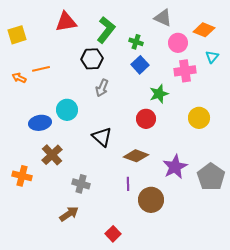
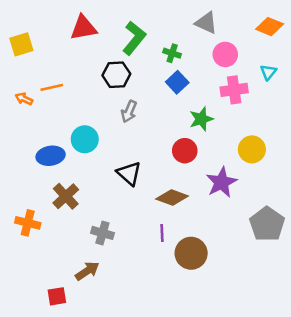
orange diamond: (204, 30) -> (270, 27), moved
purple star: (175, 167) -> (221, 182), moved
red square: (113, 234) -> (57, 296), moved, turned 35

